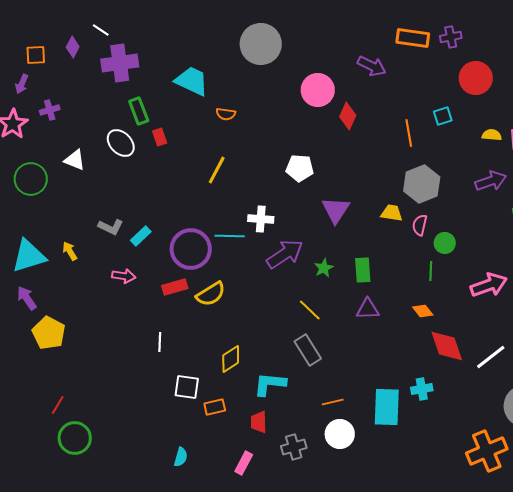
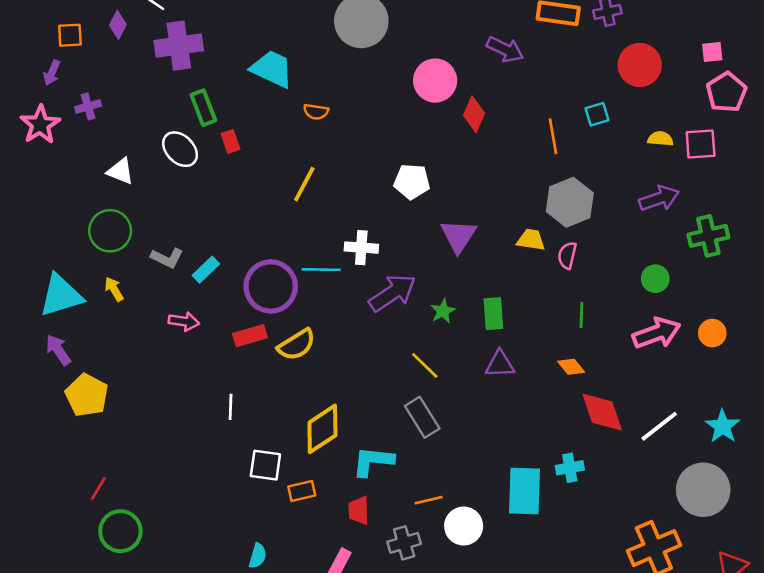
green circle: (31, 179) -> (110, 231), moved
green circle: (445, 243) -> (655, 279), moved
yellow diamond: (231, 359) -> (322, 429), size x1.4
orange line: (333, 402) -> (429, 500), moved

